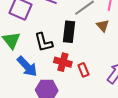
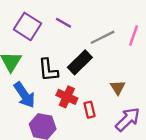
brown triangle: (103, 26) -> (118, 88), moved
black rectangle: (69, 32) -> (80, 62), turned 30

